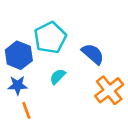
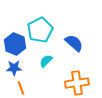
orange cross: (109, 90) -> (77, 83), moved, turned 30

